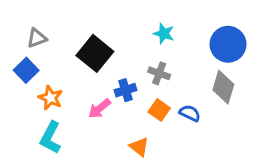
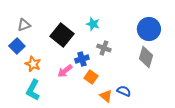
cyan star: (164, 34) -> (93, 24), moved
orange square: (159, 110) -> (91, 77), moved
blue semicircle: (190, 113) -> (124, 91), moved
orange triangle: (139, 147) -> (106, 96), moved

